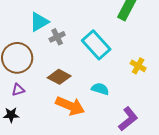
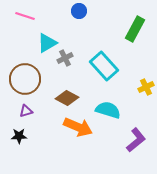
yellow cross: (138, 66) -> (146, 87), turned 35
cyan semicircle: (100, 89) -> (108, 110), size x1.4

